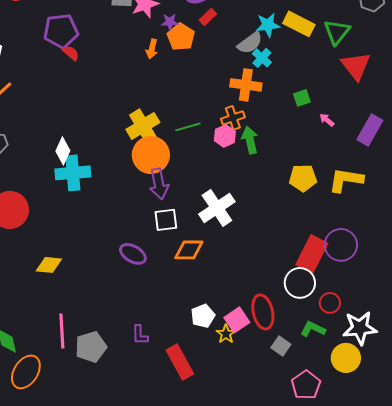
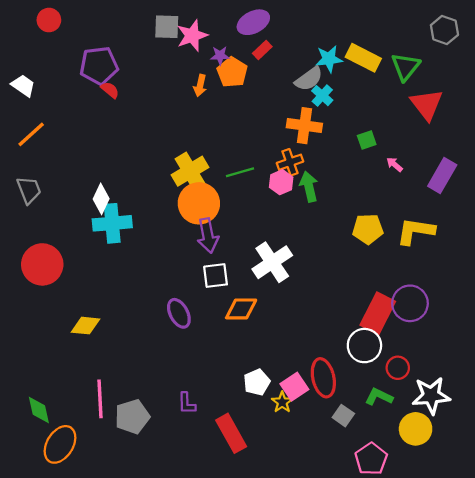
purple ellipse: (133, 254) -> (179, 313), turned 32

